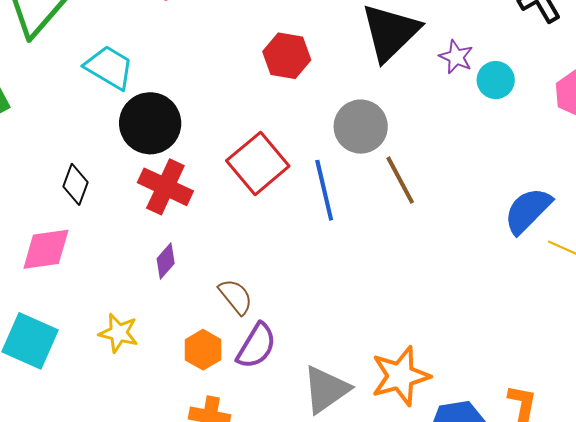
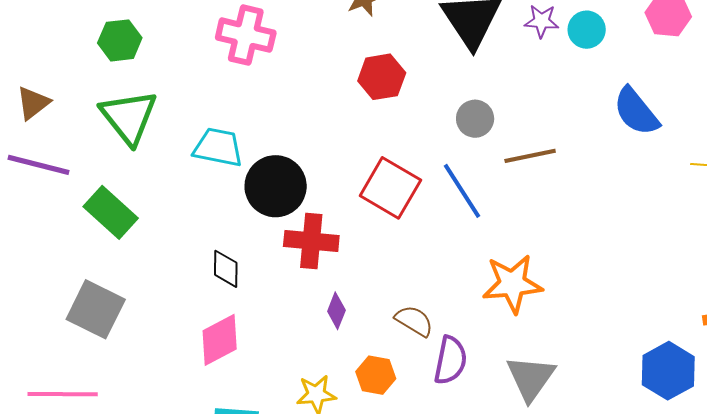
gray circle: (361, 127) -> (475, 119), size x0.7
brown line: (400, 180) -> (530, 156), turned -54
blue semicircle: (528, 211) -> (636, 111), moved, turned -64
orange hexagon: (203, 350) -> (376, 375), moved
orange star: (400, 376) -> (512, 284), moved, turned 30

